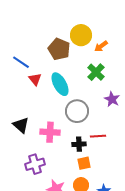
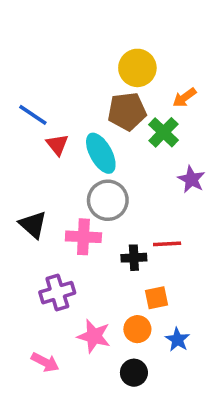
orange arrow: (101, 46) -> (184, 98), moved
brown pentagon: (59, 49) -> (127, 111), moved, turned -30
gray circle: (77, 111) -> (108, 200), moved
orange square: (84, 163) -> (157, 298), moved

